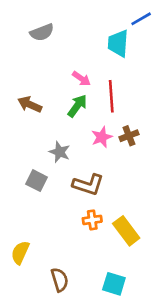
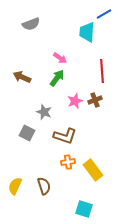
red line: (111, 96) -> (102, 71), moved
brown semicircle: (60, 280) -> (44, 186), moved

